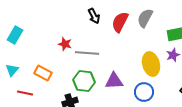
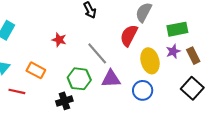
red semicircle: (120, 22) -> (129, 36), moved
gray line: (87, 53) -> (97, 53), moved, turned 45

